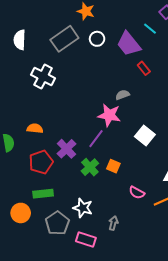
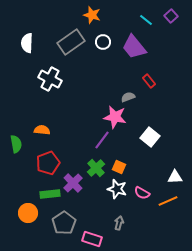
cyan line: (150, 29) -> (146, 20), moved
red rectangle: (144, 68) -> (149, 81), moved
purple cross: (66, 149) -> (73, 183), moved
white star: (83, 208) -> (117, 189), moved

